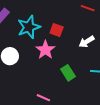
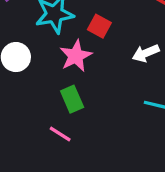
green rectangle: (68, 73) -> (72, 99), moved

